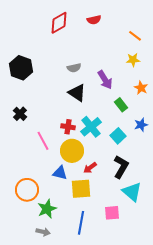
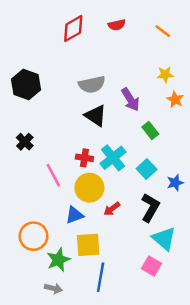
orange line: (135, 36) -> (163, 31), moved
gray semicircle: (74, 68) -> (92, 85), size x1.5
orange star: (141, 88) -> (175, 99), moved
blue star: (141, 125) -> (175, 183), moved
blue triangle: (60, 173) -> (74, 215), turned -35
yellow square: (81, 189) -> (88, 245), moved
pink square: (112, 213) -> (152, 266), moved, turned 35

